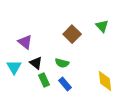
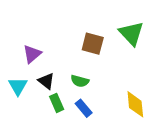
green triangle: (102, 26) -> (131, 33), size x1.5
brown square: (72, 34) -> (93, 44), turned -30
purple triangle: (25, 42) -> (32, 54), turned 42

